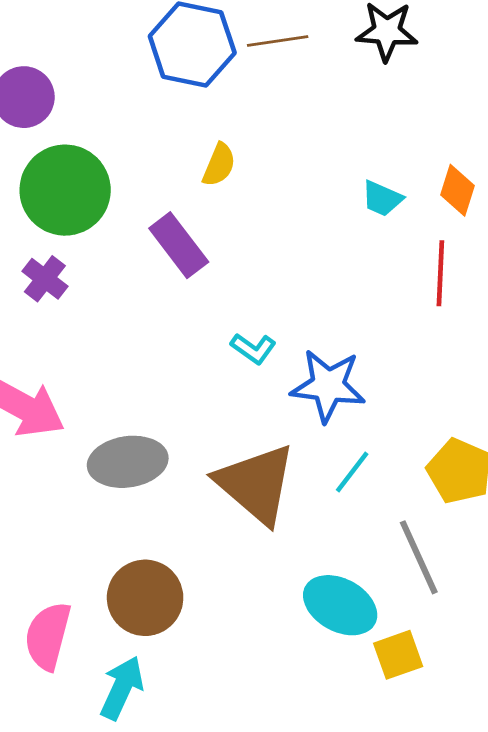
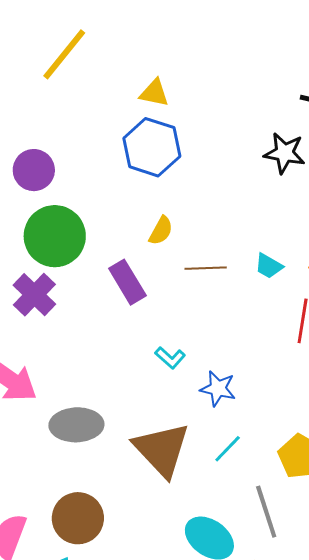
brown line: (278, 41) -> (206, 268), moved
purple cross: (45, 279) -> (34, 295), size x1.4
blue star: (328, 386) -> (218, 389), size x0.7

